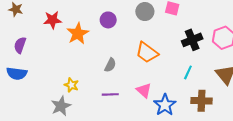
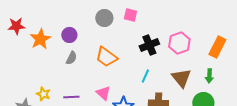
purple circle: (108, 20) -> (69, 35), moved
gray semicircle: (110, 65) -> (71, 58), moved
yellow star: (71, 85) -> (43, 94), moved

